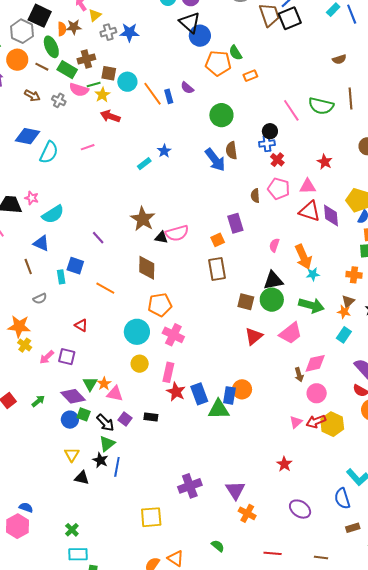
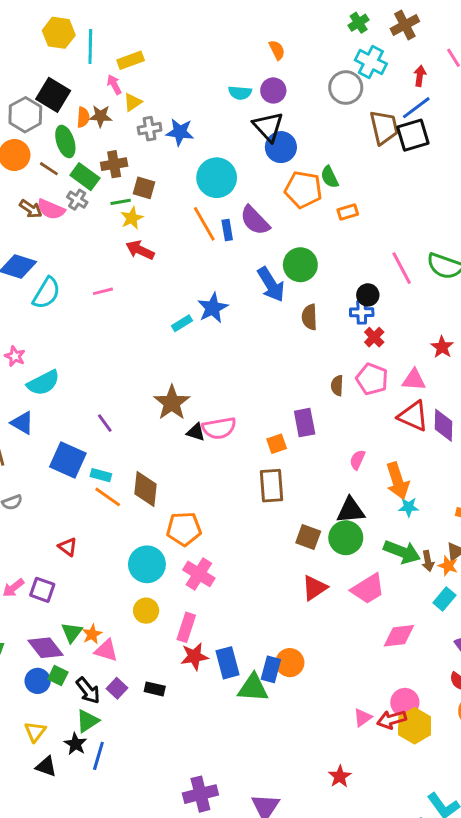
cyan circle: (127, 82) -> (217, 178), moved, size x1.4
purple semicircle: (187, 88) -> (255, 220), size x1.6
pink semicircle: (79, 90) -> (51, 209), moved
gray cross: (59, 100) -> (77, 200), moved
blue star: (164, 151) -> (213, 308), size x1.5
blue arrow: (215, 160) -> (271, 284), moved
blue square: (75, 266) -> (68, 460), size x1.4
brown diamond: (147, 268) -> (145, 489), moved
cyan rectangle: (61, 277) -> (101, 475), moved, turned -72
brown arrow: (299, 375) -> (428, 561), moved
red star: (176, 392) -> (194, 656), turned 30
pink circle: (317, 393) -> (405, 702), moved

